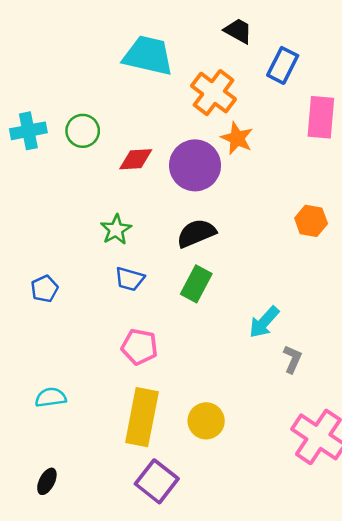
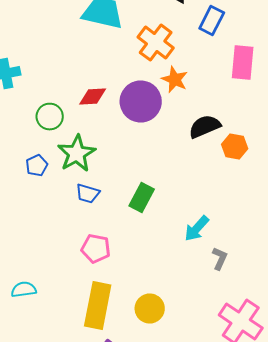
green circle: (83, 131) -> (50, 116), moved
green star: (116, 230) -> (77, 154), size x1.5
black semicircle: (196, 233) -> (205, 126), moved
blue pentagon: (44, 289) -> (37, 166), moved

